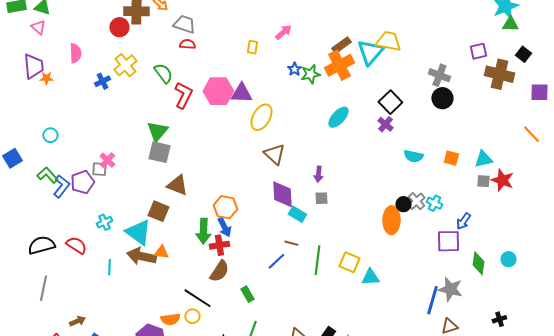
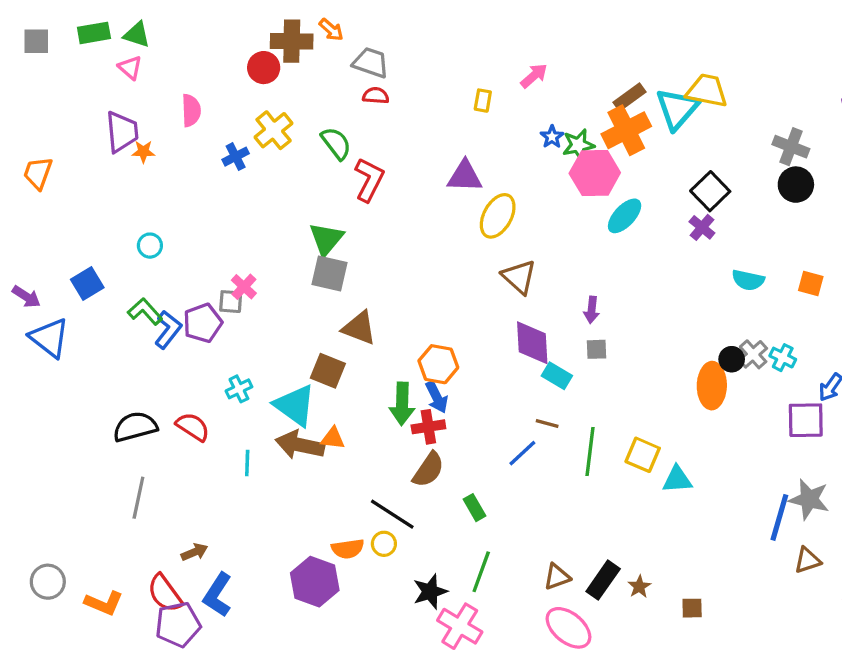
pink hexagon: (218, 91) -> (595, 173), moved

